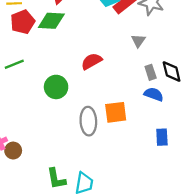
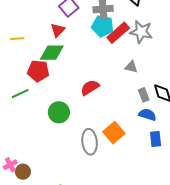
red pentagon: (23, 22) -> (38, 71), moved, turned 30
gray triangle: (138, 41) -> (131, 67), turned -48
orange square: (116, 112) -> (114, 133), turned -30
blue rectangle: (162, 137) -> (156, 139), moved

